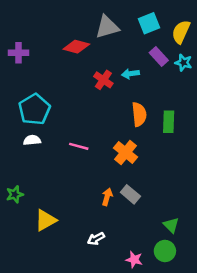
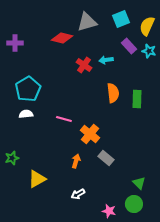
orange cross: (126, 153) -> (90, 134), moved
orange arrow: (107, 197) -> (76, 161), moved

